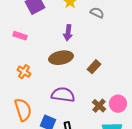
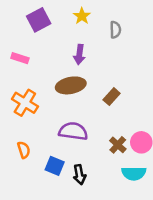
gray semicircle: (97, 13) -> (115, 30), turned 64
orange cross: (24, 72) -> (25, 103), size x1.5
orange semicircle: (23, 110) -> (24, 150), size x0.6

